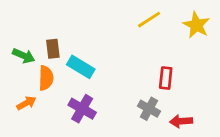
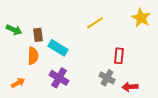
yellow line: (149, 20) -> (95, 23), moved
green arrow: (24, 56) -> (14, 30), moved
orange arrow: (26, 103) -> (18, 83), moved

